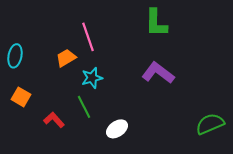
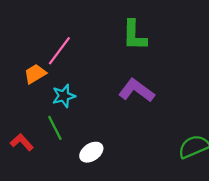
pink line: (88, 37) -> (59, 51), turned 56

